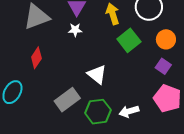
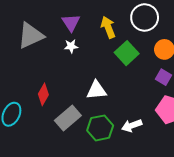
red diamond: (36, 58) -> (43, 94), moved
white triangle: (97, 74) -> (96, 90), turned -40

